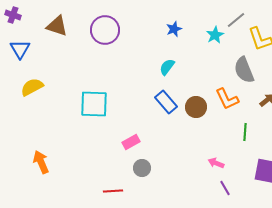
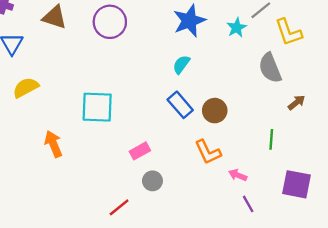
blue star: (174, 29) -> (189, 21), size x1.8
orange L-shape: (227, 99) -> (208, 152), moved
orange arrow: (41, 162) -> (53, 144), moved
red line: (113, 191) -> (119, 207), turned -36

